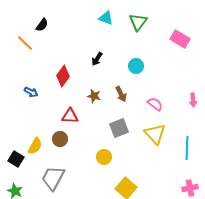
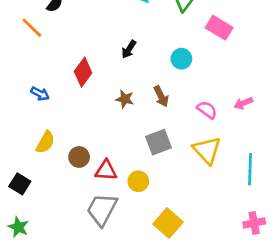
pink rectangle: (180, 39) -> (219, 28), moved
pink arrow: (193, 100) -> (243, 103), moved, turned 72
red triangle: (70, 116) -> (106, 170), moved
yellow semicircle: (35, 146) -> (45, 142), moved
gray trapezoid: (53, 178) -> (102, 210), moved

